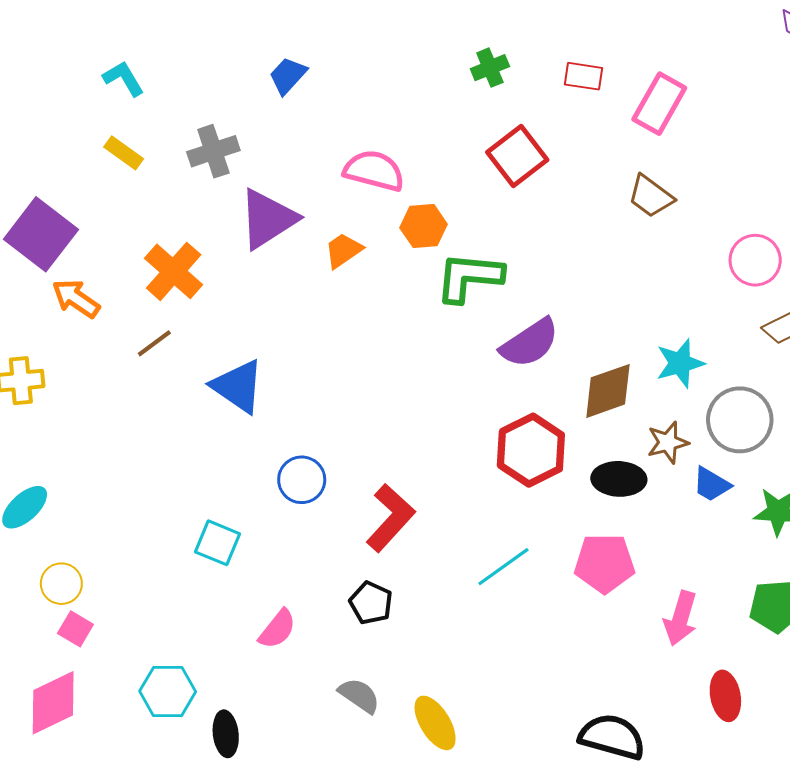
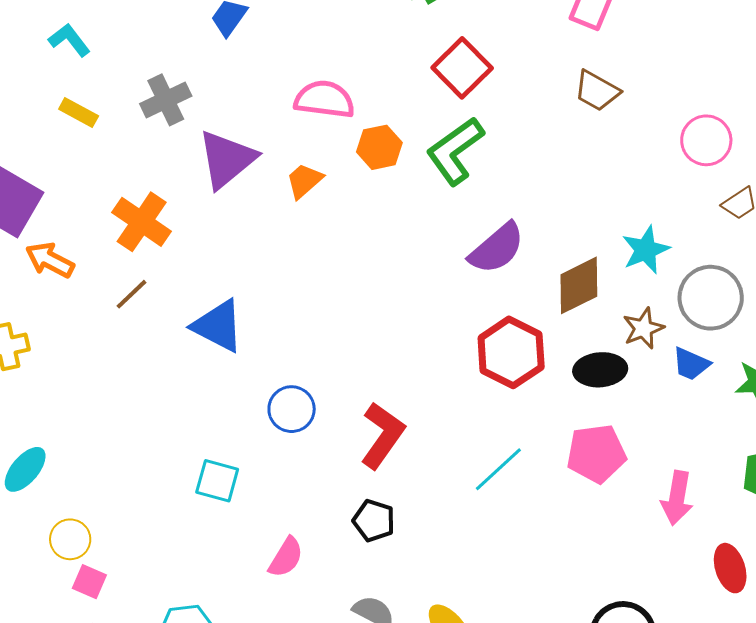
green L-shape: (469, 277) -> (455, 151), moved, turned -34

